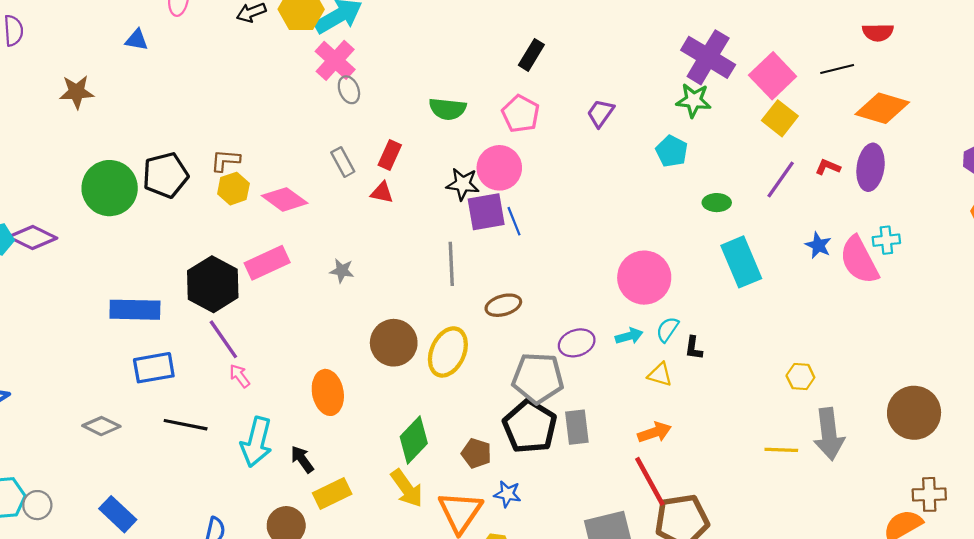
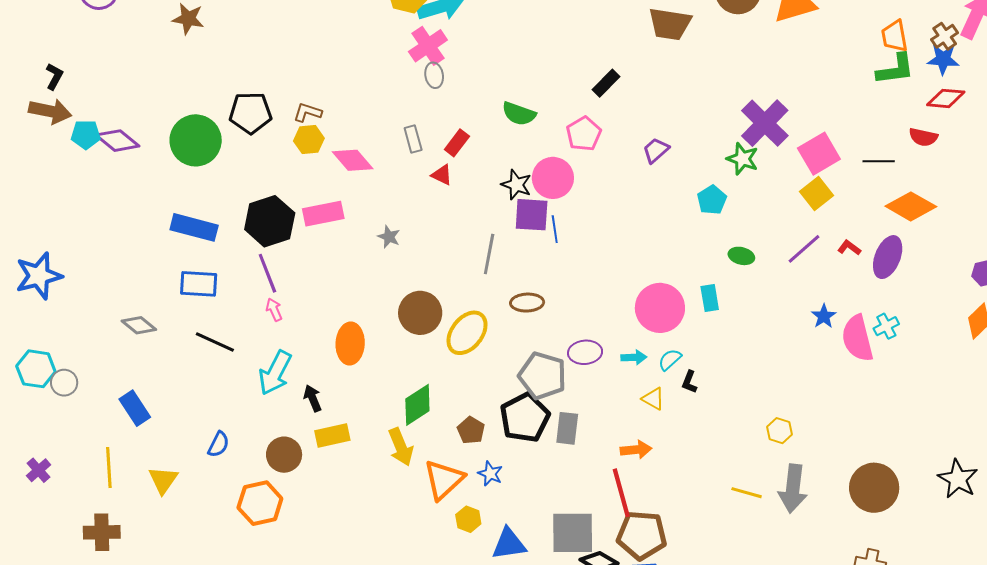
green circle: (110, 188) -> (196, 140), moved
cyan cross: (886, 240) -> (886, 326), turned -35
cyan rectangle: (741, 262) -> (710, 298), moved, size x0.6

